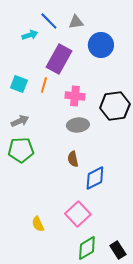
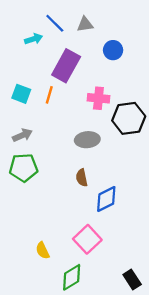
blue circle: (101, 45) -> (113, 50), size x0.7
pink cross: (75, 96) -> (98, 98), moved
green diamond: (87, 248) -> (72, 277), moved

